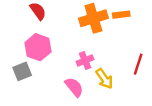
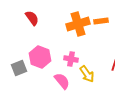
pink hexagon: (38, 47) -> (40, 57), moved
pink cross: (85, 61) -> (71, 59), turned 32

